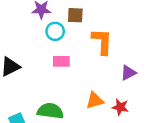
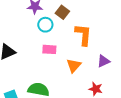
brown square: (75, 15) -> (62, 12), turned 32
orange triangle: (95, 100) -> (74, 66), moved, turned -35

